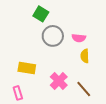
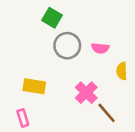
yellow semicircle: (85, 56) -> (122, 71), moved
pink cross: (59, 81) -> (86, 93), moved

